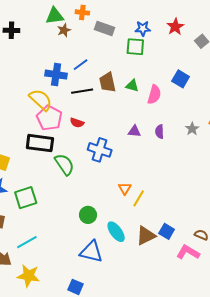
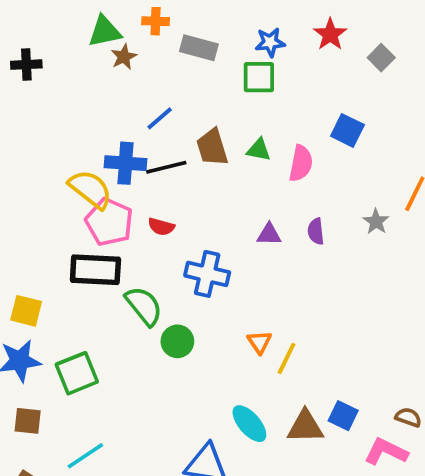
blue cross: (56, 75) -> (125, 163), moved
green circle: (88, 215) -> (177, 341), moved
brown triangle: (146, 236) -> (305, 427), turned 30

